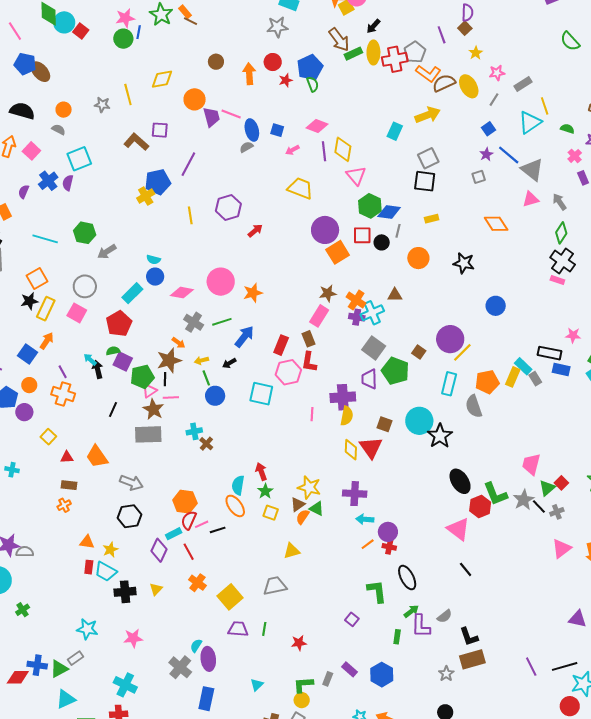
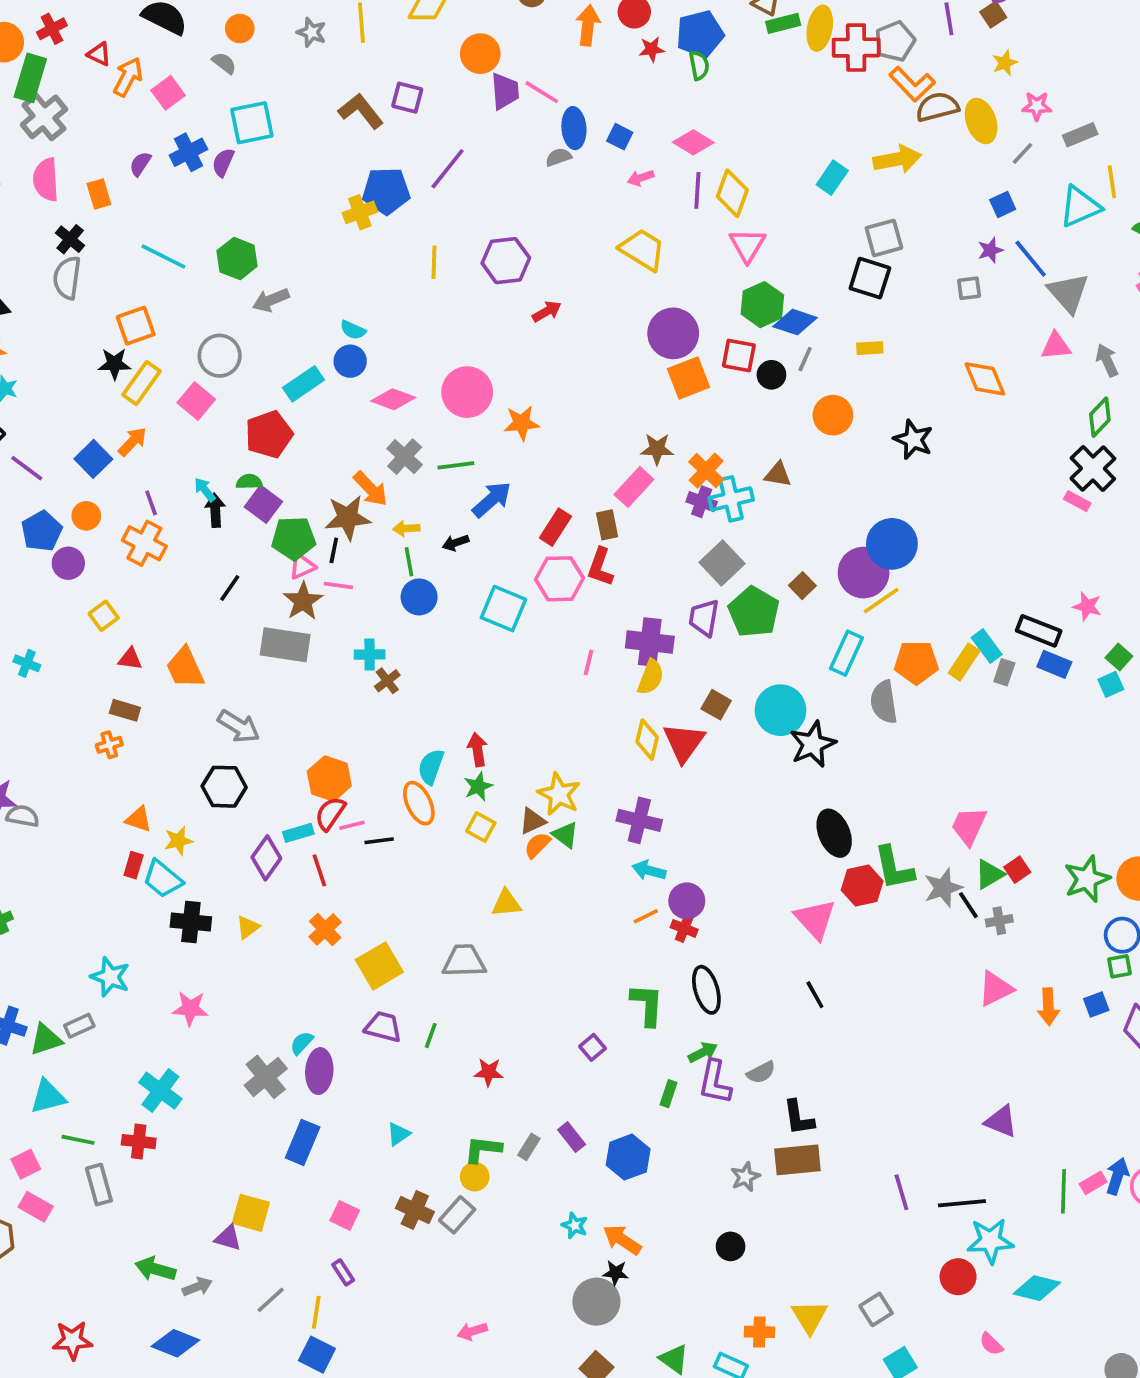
blue circle: (496, 306) -> (892, 544), moved, size x1.4
orange arrow: (179, 343) -> (371, 489), size x1.5
gray rectangle: (535, 379) -> (1004, 672), turned 40

